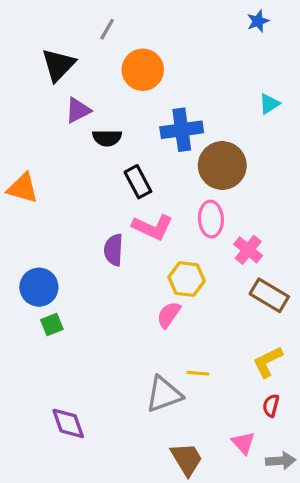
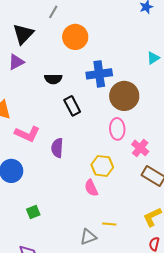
purple triangle: (78, 110) -> (16, 62), moved
pink L-shape: (152, 227) -> (27, 134), moved
pink semicircle: (169, 315) -> (91, 188), turned -60
green square: (52, 324) -> (33, 212), moved
gray triangle: (164, 394) -> (88, 237), size x0.7

